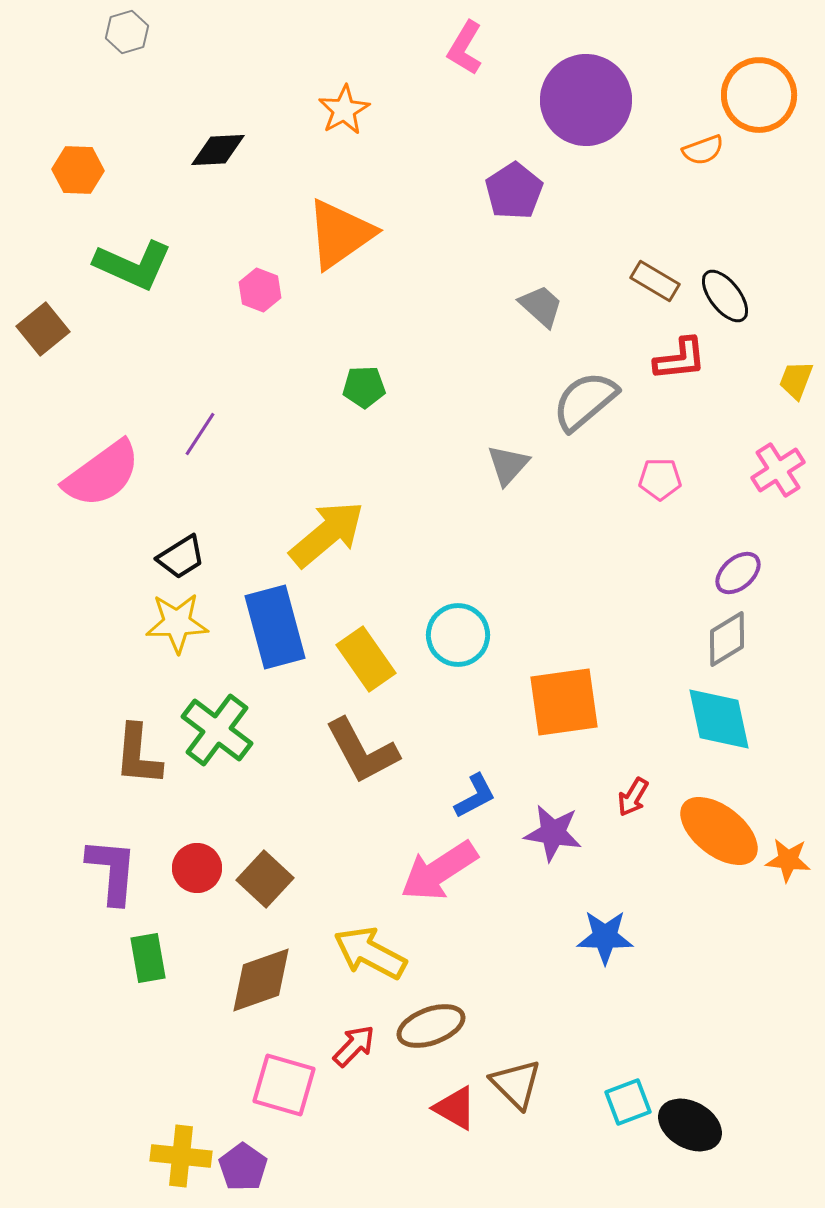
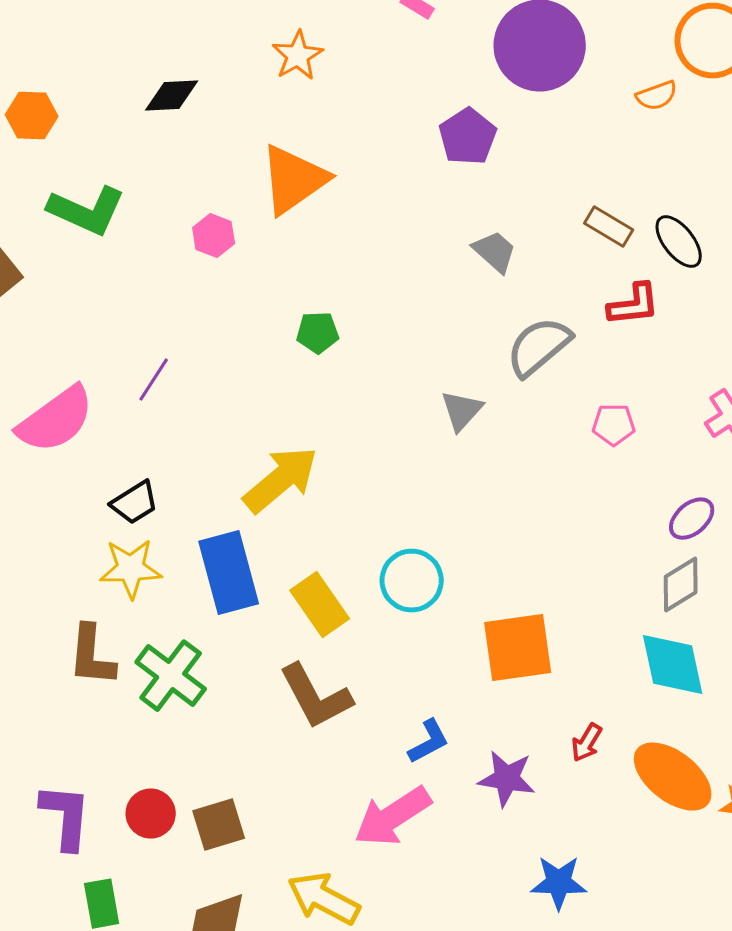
brown L-shape: (138, 755) -> (92, 656), moved
brown square: (265, 879) -> (219, 825), turned 30

